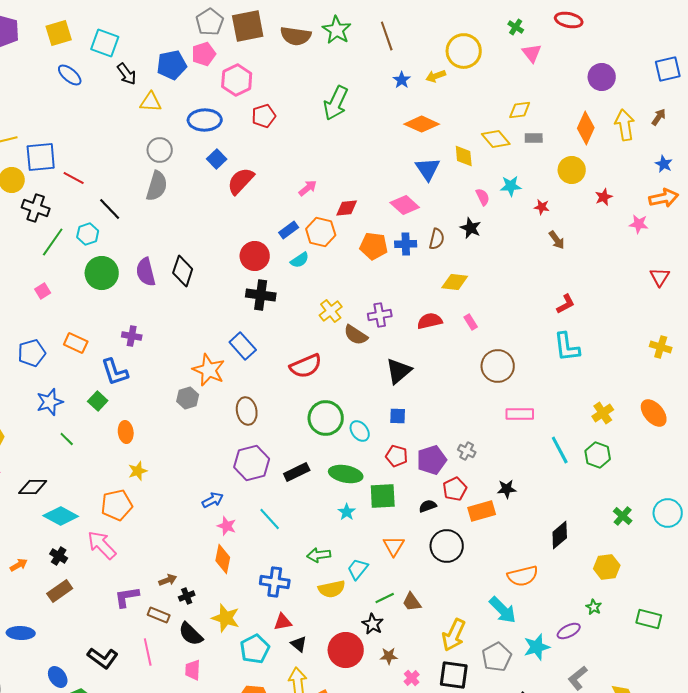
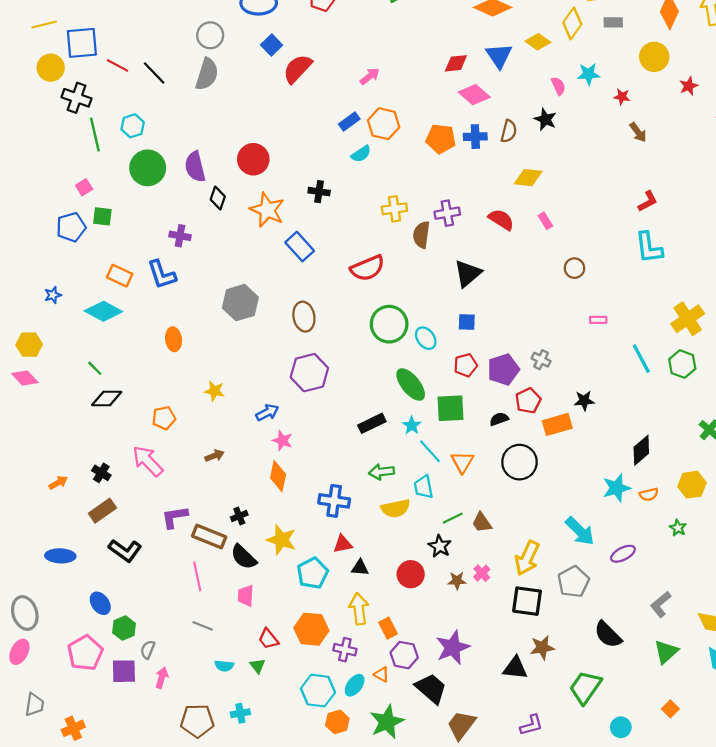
yellow diamond: (496, 139) -> (572, 23), turned 76
yellow diamond: (464, 156) -> (538, 42), turned -50
red diamond: (347, 208) -> (456, 63), moved
black line: (110, 209) -> (154, 73), moved
green line: (53, 242) -> (95, 134), turned -48
red circle: (255, 256) -> (253, 159), moved
black diamond: (183, 271) -> (218, 198), moved, size x0.7
black cross: (261, 295) -> (319, 192), size x0.7
yellow cross: (331, 311) -> (394, 209), turned 30
red semicircle: (430, 321) -> (501, 220), turned 45
brown semicircle: (356, 335) -> (421, 235), turned 65
orange rectangle: (76, 343) -> (120, 276), moved
blue pentagon: (32, 353) -> (71, 227), moved
brown circle: (498, 366) -> (574, 268), size x0.6
orange star: (209, 370) -> (267, 210), moved
gray hexagon: (188, 398) -> (240, 303), size x1.5
green square: (98, 401) -> (102, 216), moved, turned -36
blue star: (50, 402) -> (53, 295), moved, size x0.6
yellow cross: (603, 413) -> (688, 319), size x1.4
pink rectangle: (520, 414) -> (598, 320), size x0.6
green line: (67, 439) -> (95, 368), moved
red pentagon: (397, 456) -> (466, 365), turned -30
yellow star: (138, 471) -> (214, 391), moved, turned 30
black rectangle: (297, 472) -> (372, 423), moved
green ellipse: (346, 474) -> (411, 385), turned 40
black diamond: (33, 487) -> (107, 399), moved
orange pentagon: (117, 505) -> (164, 418), size x0.7
cyan diamond: (61, 516) -> (103, 311), moved
cyan line: (270, 519) -> (430, 451), moved
cyan trapezoid: (358, 569) -> (424, 487), turned -50
orange semicircle: (523, 576) -> (649, 494), moved, size x0.6
brown arrow: (168, 580) -> (214, 456), moved
brown rectangle: (159, 615) -> (209, 536), size x1.4
purple ellipse: (569, 631) -> (623, 554), moved
black triangle: (299, 644) -> (360, 568), turned -36
cyan star: (537, 647) -> (616, 488), moved
red circle: (346, 650) -> (411, 574), size x0.7
black L-shape: (103, 658) -> (125, 550), moved
pink cross: (412, 678) -> (482, 573), moved

